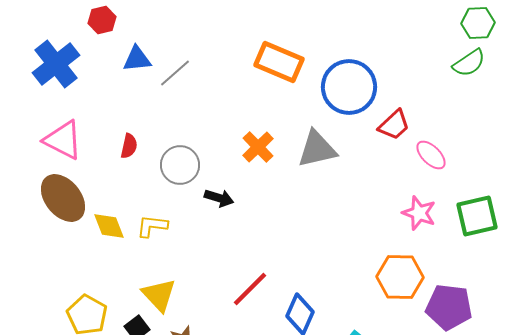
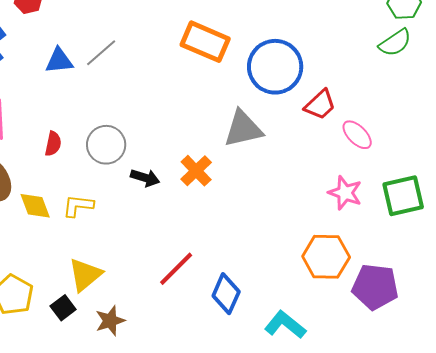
blue triangle: (137, 59) -> (59, 61), moved
red semicircle: (129, 146) -> (53, 144), moved
orange cross: (258, 147) -> (196, 171), moved
yellow triangle: (159, 295) -> (85, 275), turned 33

